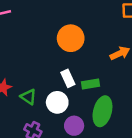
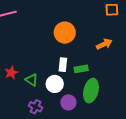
white rectangle: (68, 78) -> (63, 65), turned 32

